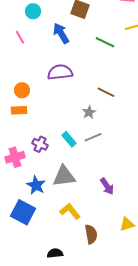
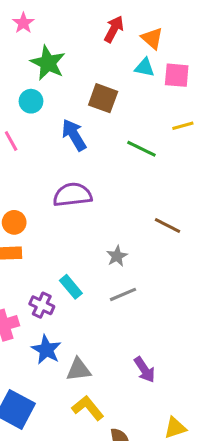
brown line: (106, 92) -> (168, 225), moved
cyan rectangle: (69, 139) -> (71, 287), moved
gray triangle: (64, 176) -> (79, 370), moved, size x0.7
blue star: (36, 185) -> (46, 350), moved

